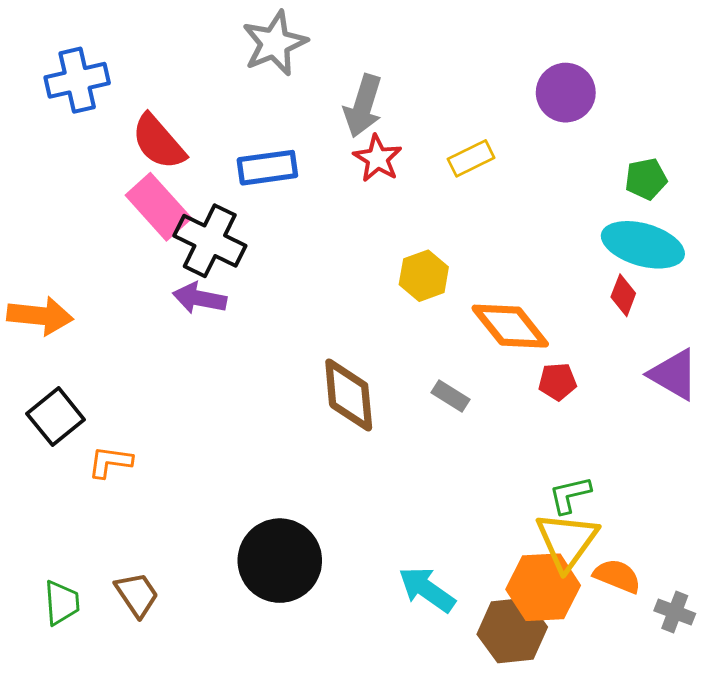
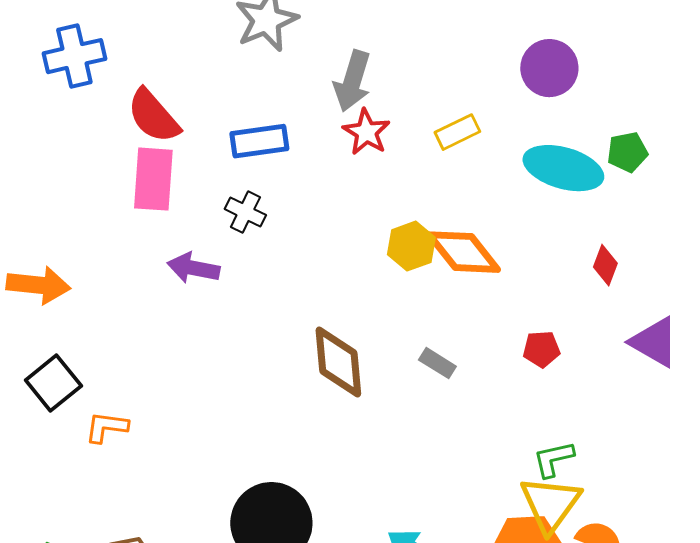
pink rectangle: (158, 207) -> (153, 179), turned 46
black cross: (210, 241) -> (245, 212), moved, size x0.6
cyan ellipse: (643, 245) -> (563, 168), moved
orange diamond: (510, 326) -> (463, 252), moved

